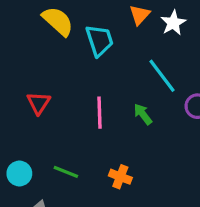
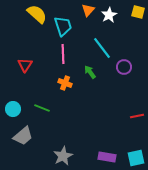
pink line: (100, 113) -> (63, 54), moved
orange cross: (120, 177) -> (65, 83), moved

